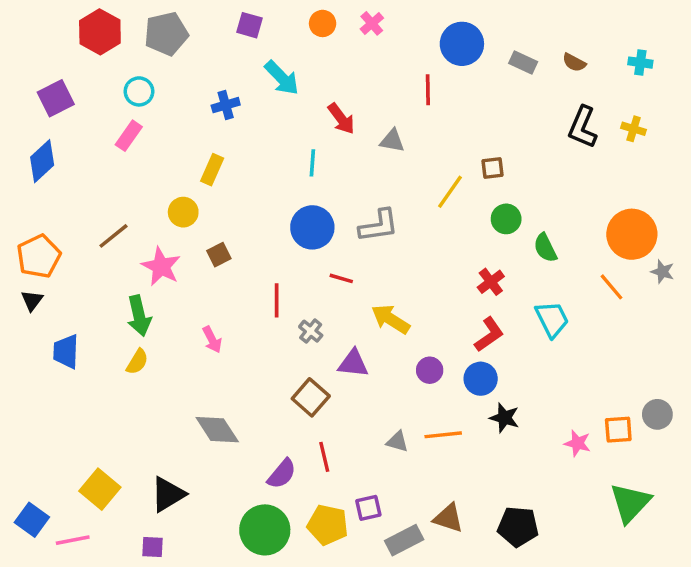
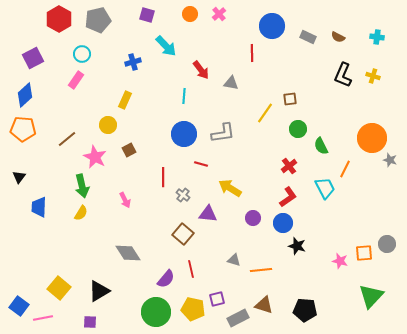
orange pentagon: (39, 256) -> (23, 129), moved, turned 30
orange line: (611, 287) -> (345, 169), moved, turned 66
orange line: (443, 435) -> (261, 270), moved

